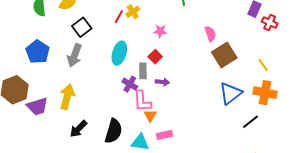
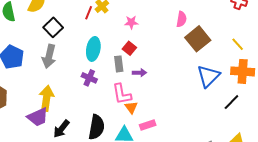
pink semicircle: (210, 34) -> (181, 19), turned 35
purple cross: (130, 84) -> (89, 78), moved
purple trapezoid: (37, 106) -> (38, 117), moved

